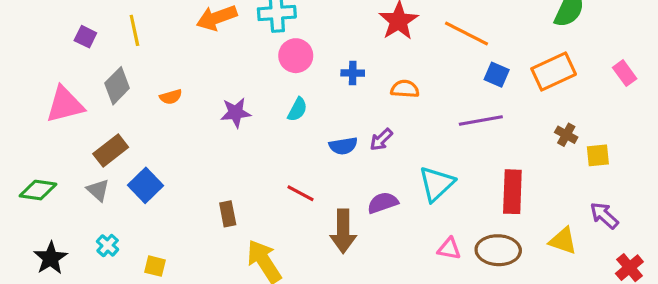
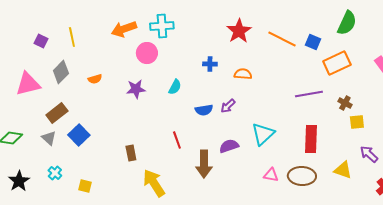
pink circle: (296, 56) -> (147, 53), moved
blue square: (497, 75) -> (313, 42), moved
purple line: (481, 121) -> (309, 94), moved
yellow square: (598, 155) -> (357, 122), moved
red line: (300, 193) -> (177, 140), turned 42

